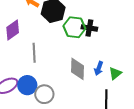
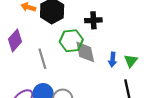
green hexagon: (74, 27) -> (71, 41), moved
gray diamond: (78, 69) -> (85, 52), moved

